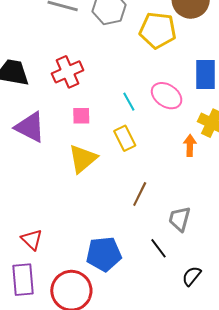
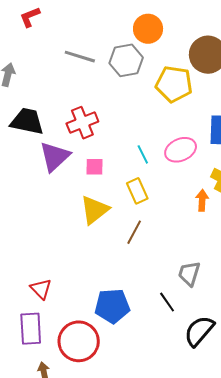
pink ellipse: (167, 96) -> (181, 150), turned -60
purple triangle: (30, 127) -> (55, 157), moved, turned 48
brown line: (140, 194) -> (134, 232), moved
black semicircle: (192, 276) -> (199, 331), size x1.6

